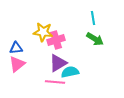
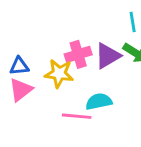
yellow star: (43, 32) -> (59, 74), moved
purple triangle: (58, 63) -> (108, 56), moved

